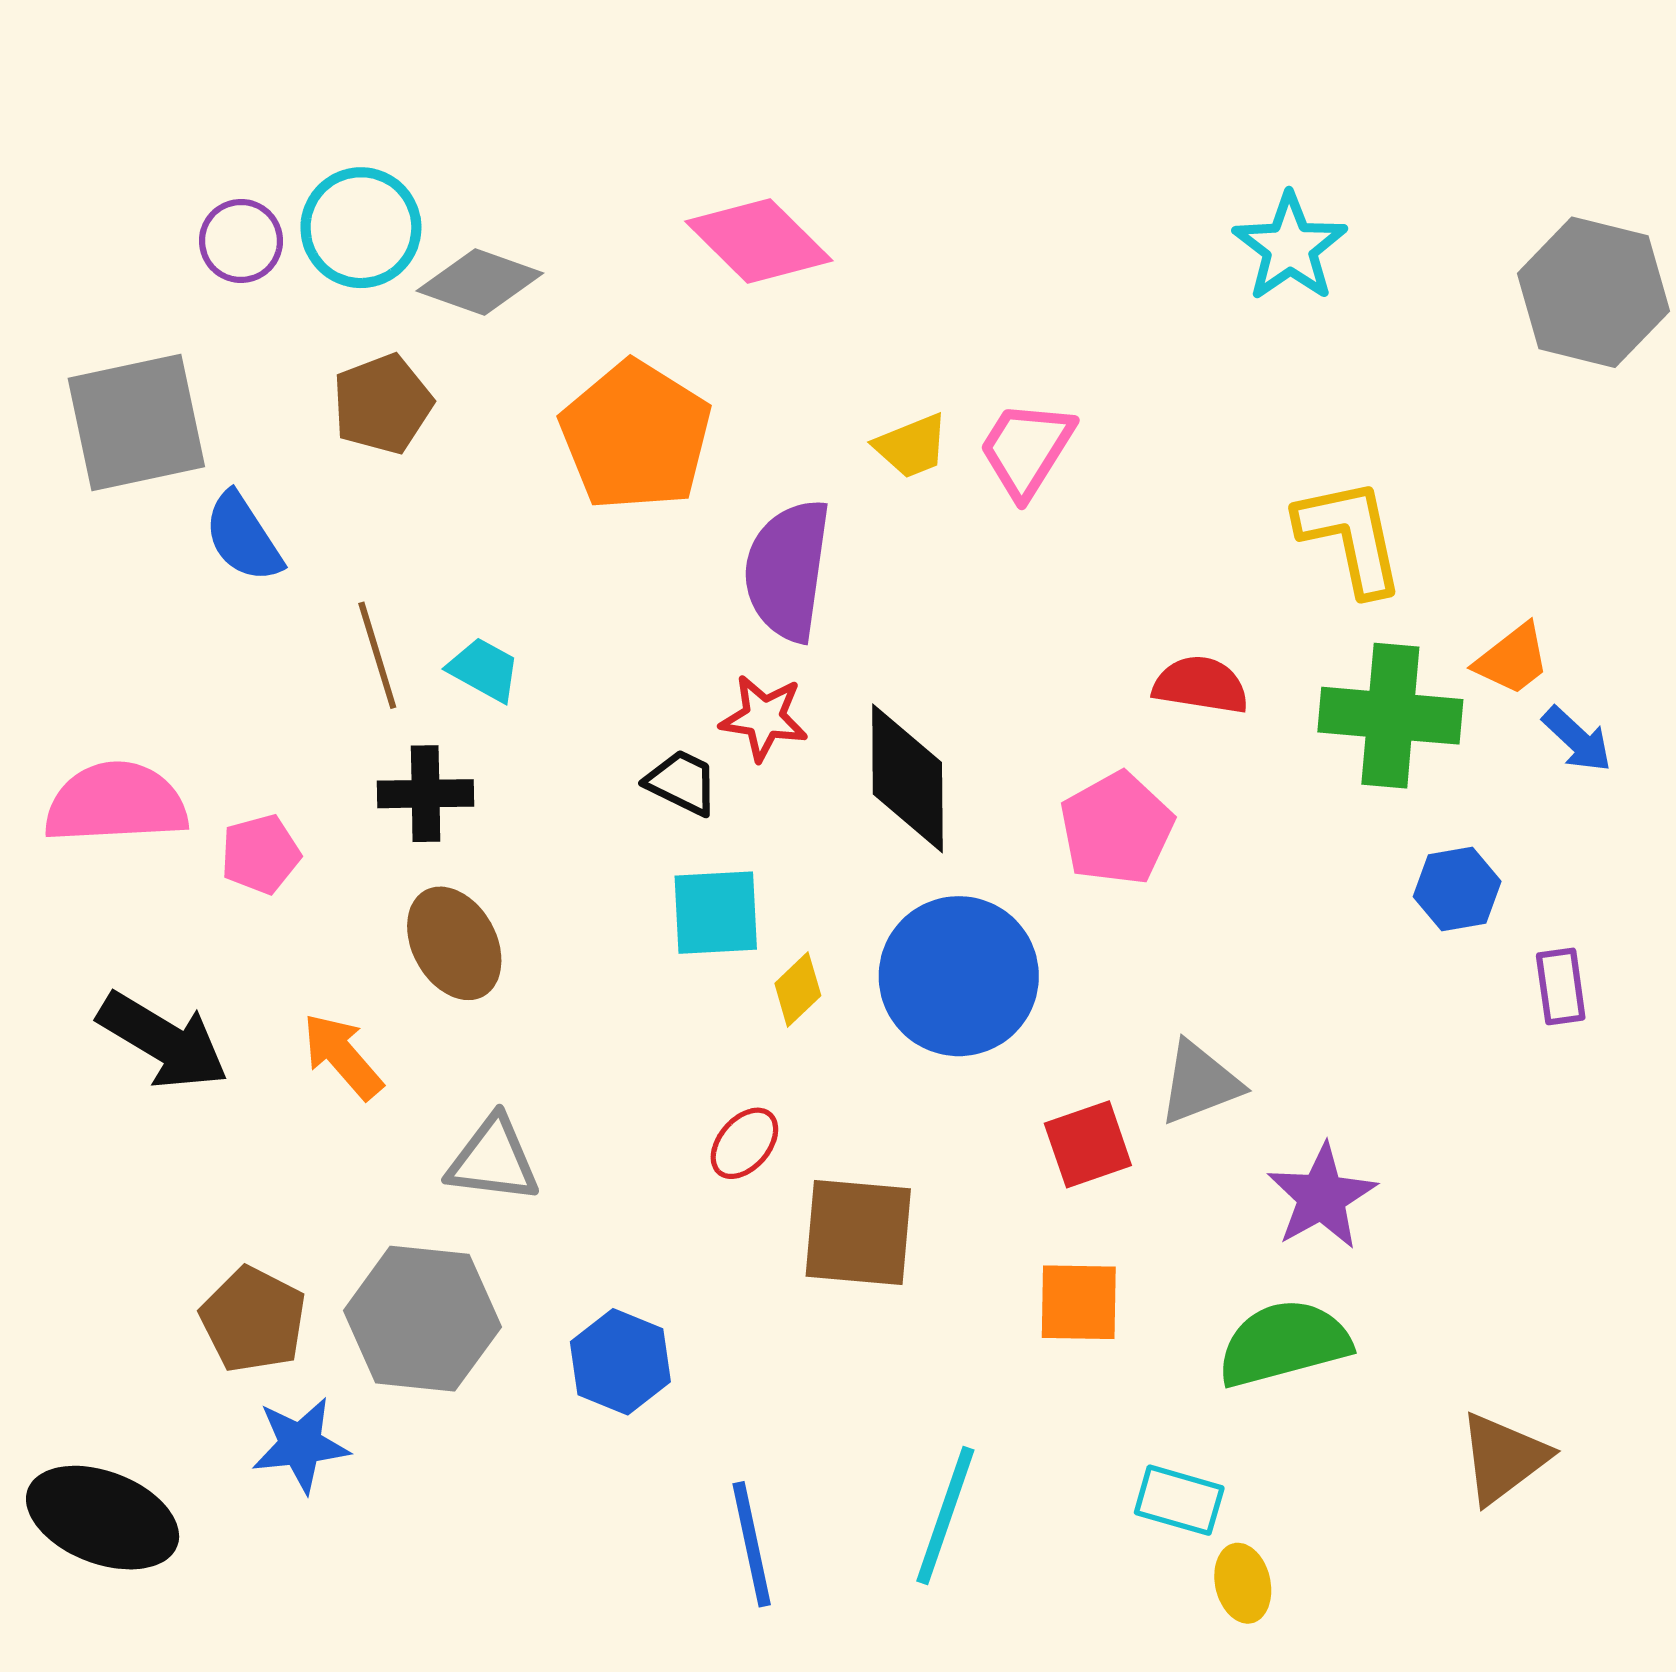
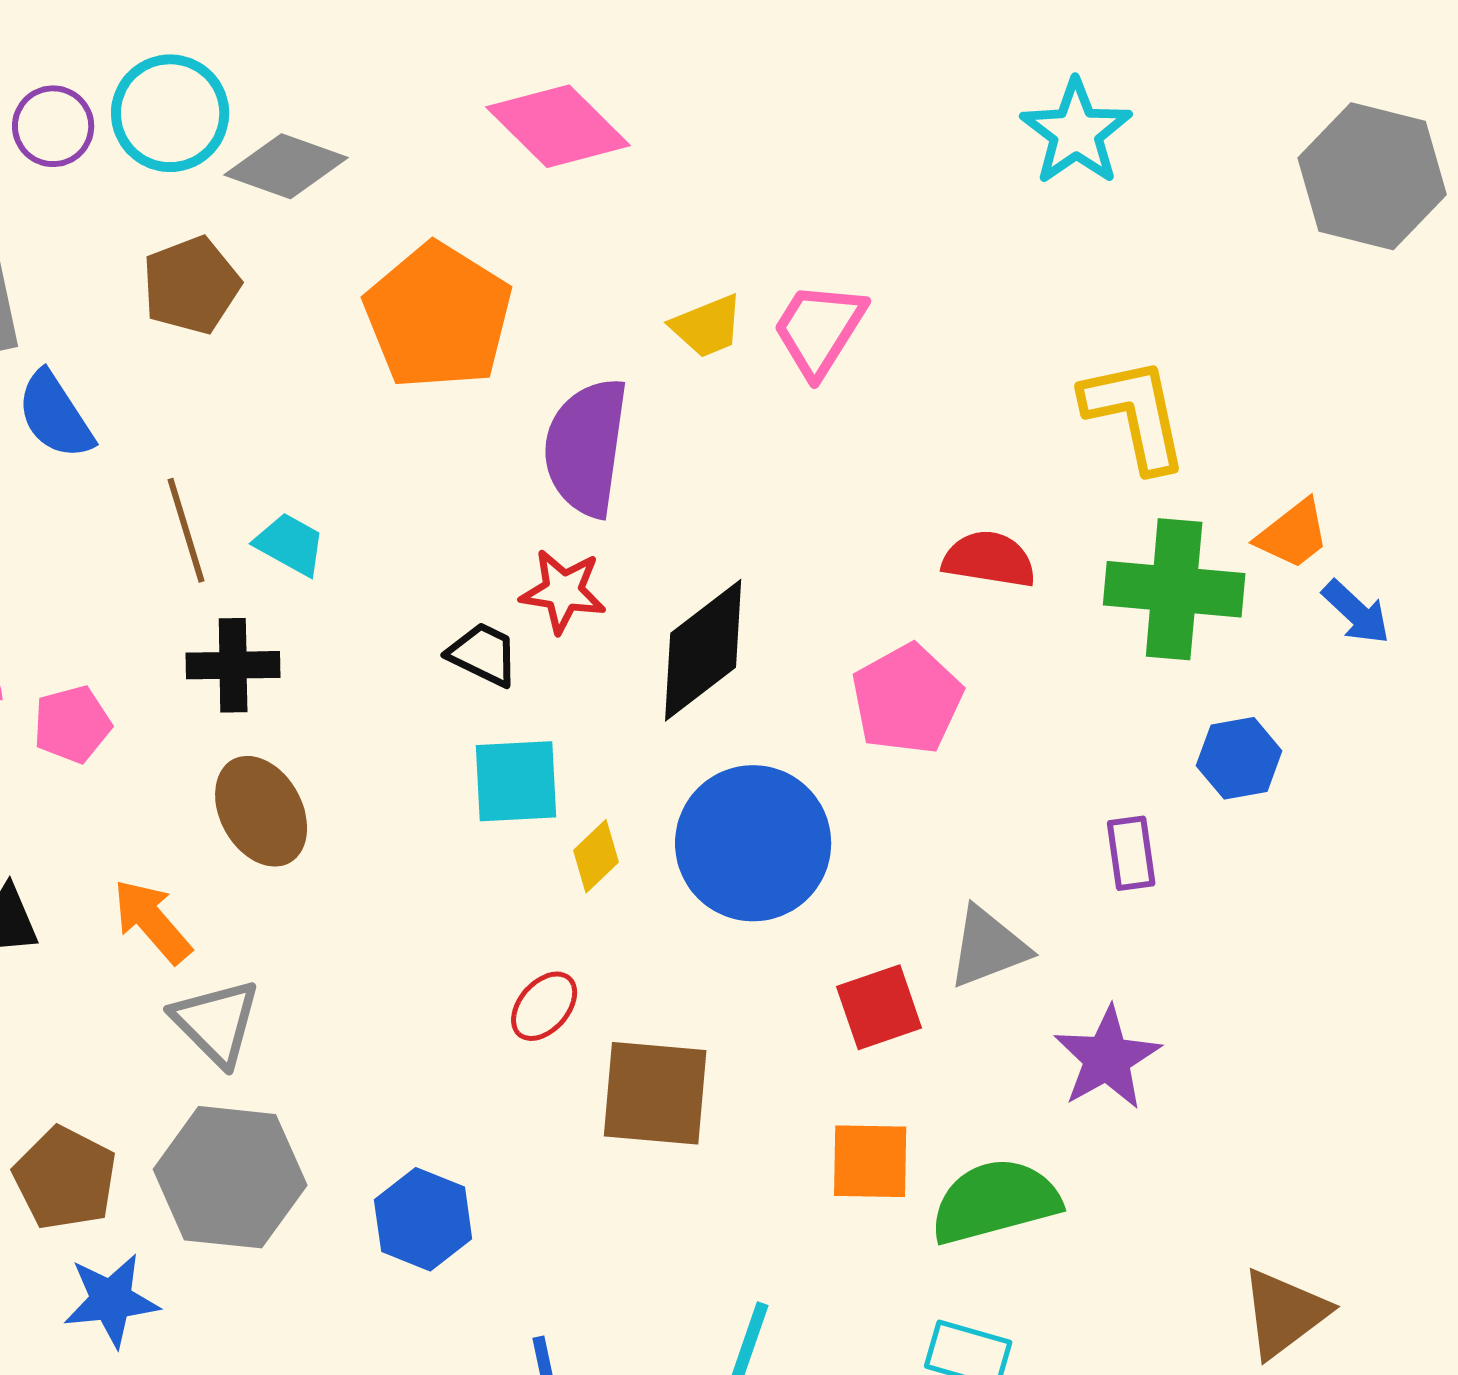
black diamond: (907, 778) -> (703, 650), turned 53
purple rectangle: (1561, 986) -> (1131, 853), moved
gray triangle: (493, 1160) -> (216, 1022), moved, turned 38
green semicircle: (1284, 1343) -> (995, 1201), moved

